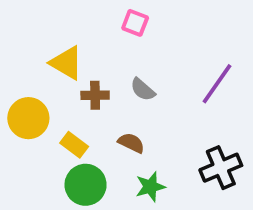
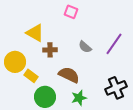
gray semicircle: (143, 90) -> (85, 47), moved
brown semicircle: (131, 143) -> (69, 75), size x1.5
yellow rectangle: (74, 145) -> (31, 76), moved

